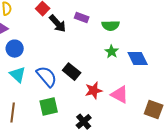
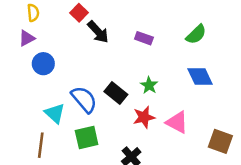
purple rectangle: (82, 18) -> (144, 38), moved
green semicircle: (111, 26) -> (196, 34), moved, turned -42
green star: (112, 52) -> (149, 85), moved
cyan triangle: (18, 75) -> (55, 113), moved

